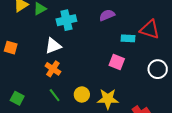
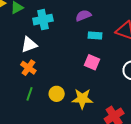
cyan rectangle: (128, 38) -> (95, 35), moved
green line: (55, 95) -> (30, 94), turned 56

